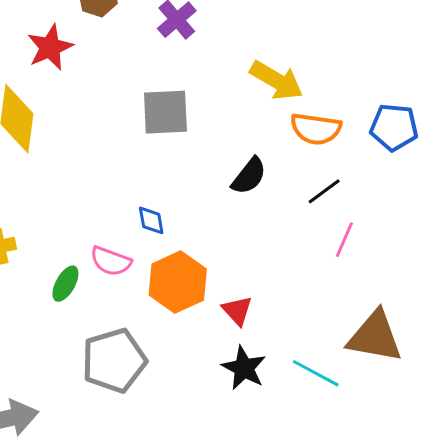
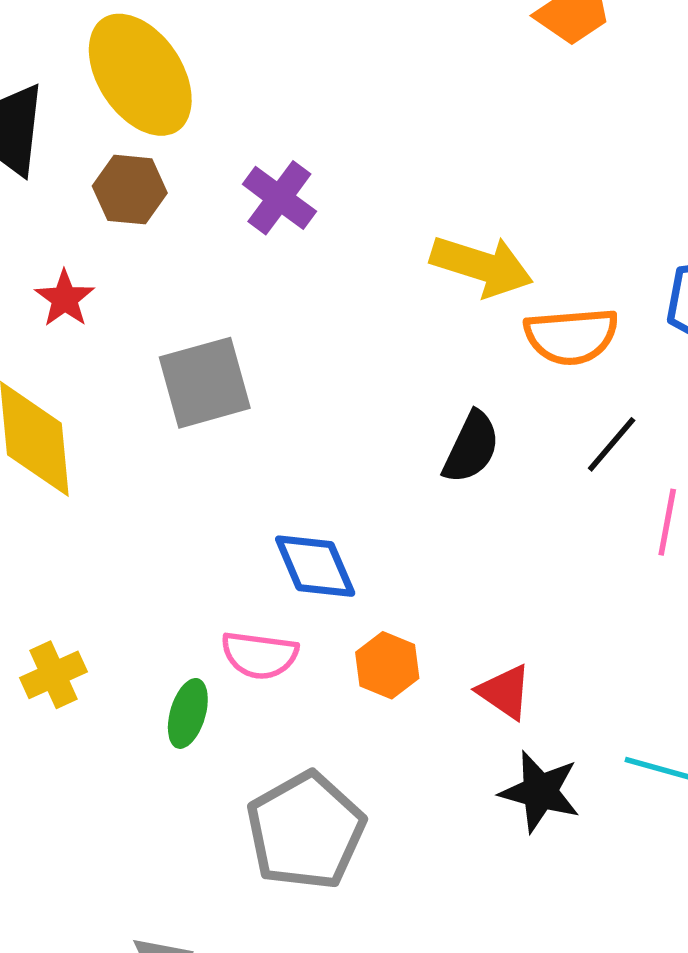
red star: (50, 47) -> (65, 299), size x0.7
gray square: (165, 112) -> (205, 383), moved
blue diamond: (151, 220) -> (315, 566), size x1.5
orange hexagon: (178, 282) -> (387, 665), size x0.6

